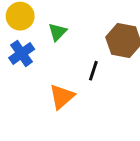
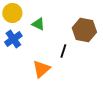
green triangle: (57, 32) -> (38, 24), turned -48

